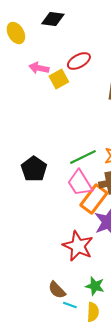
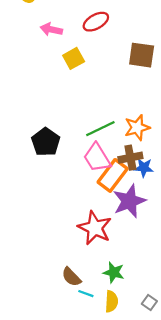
yellow square: (59, 79) -> (74, 58), moved

